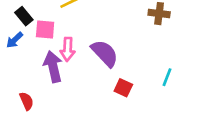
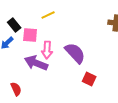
purple arrow: (53, 67) -> (36, 63), turned -55

